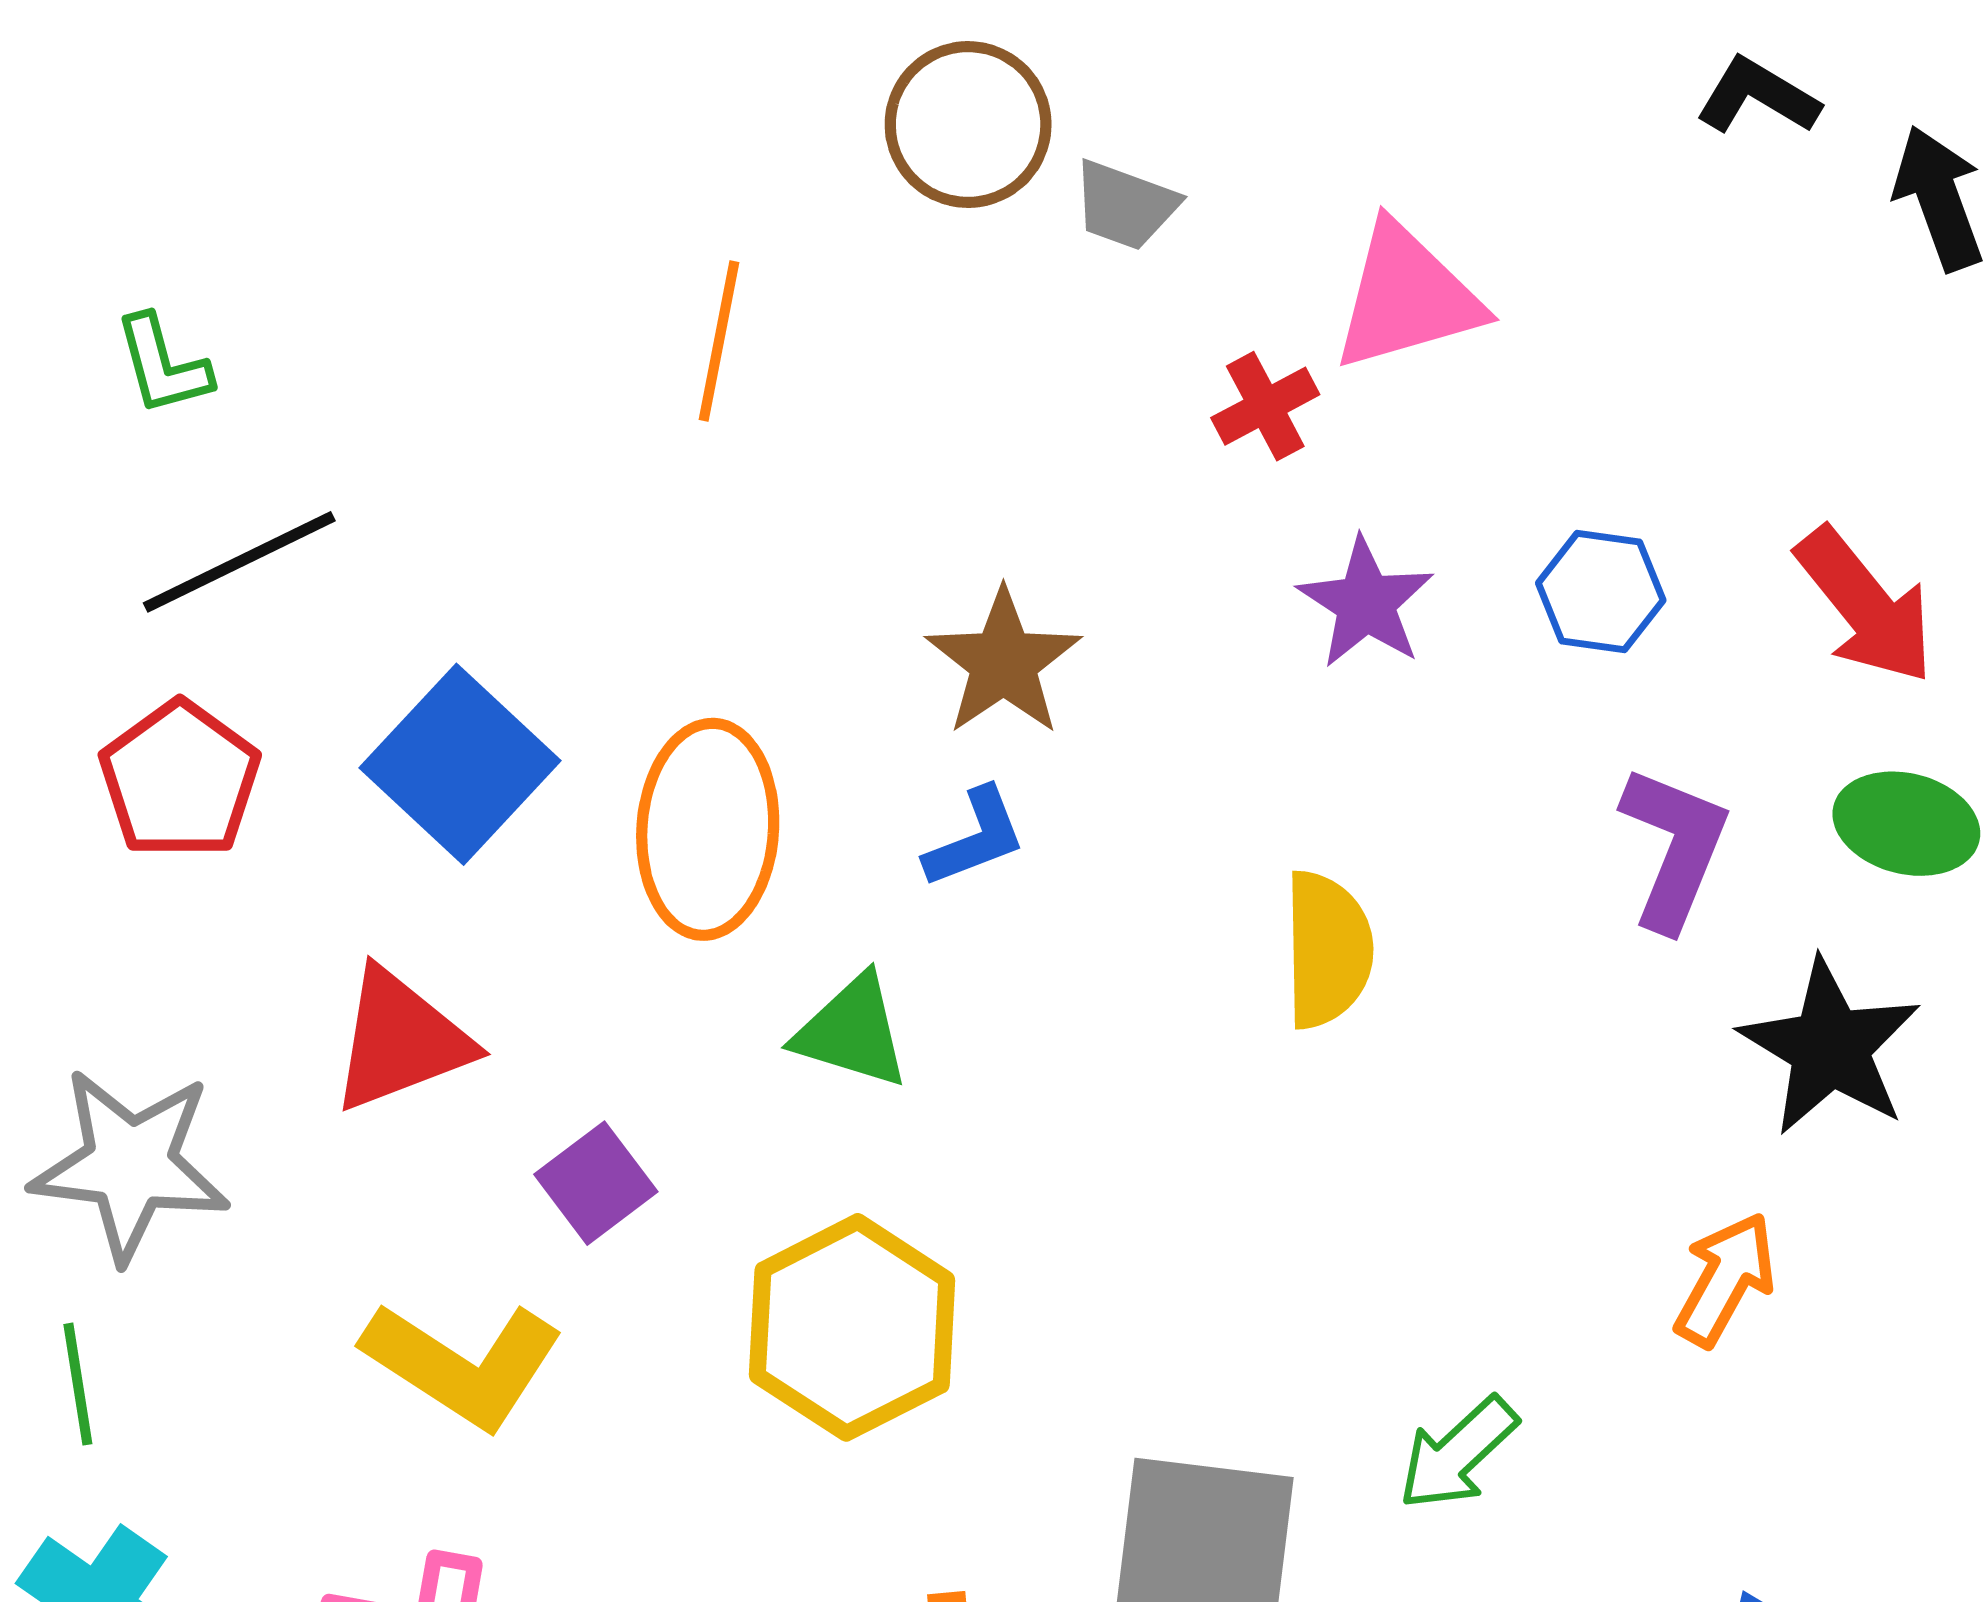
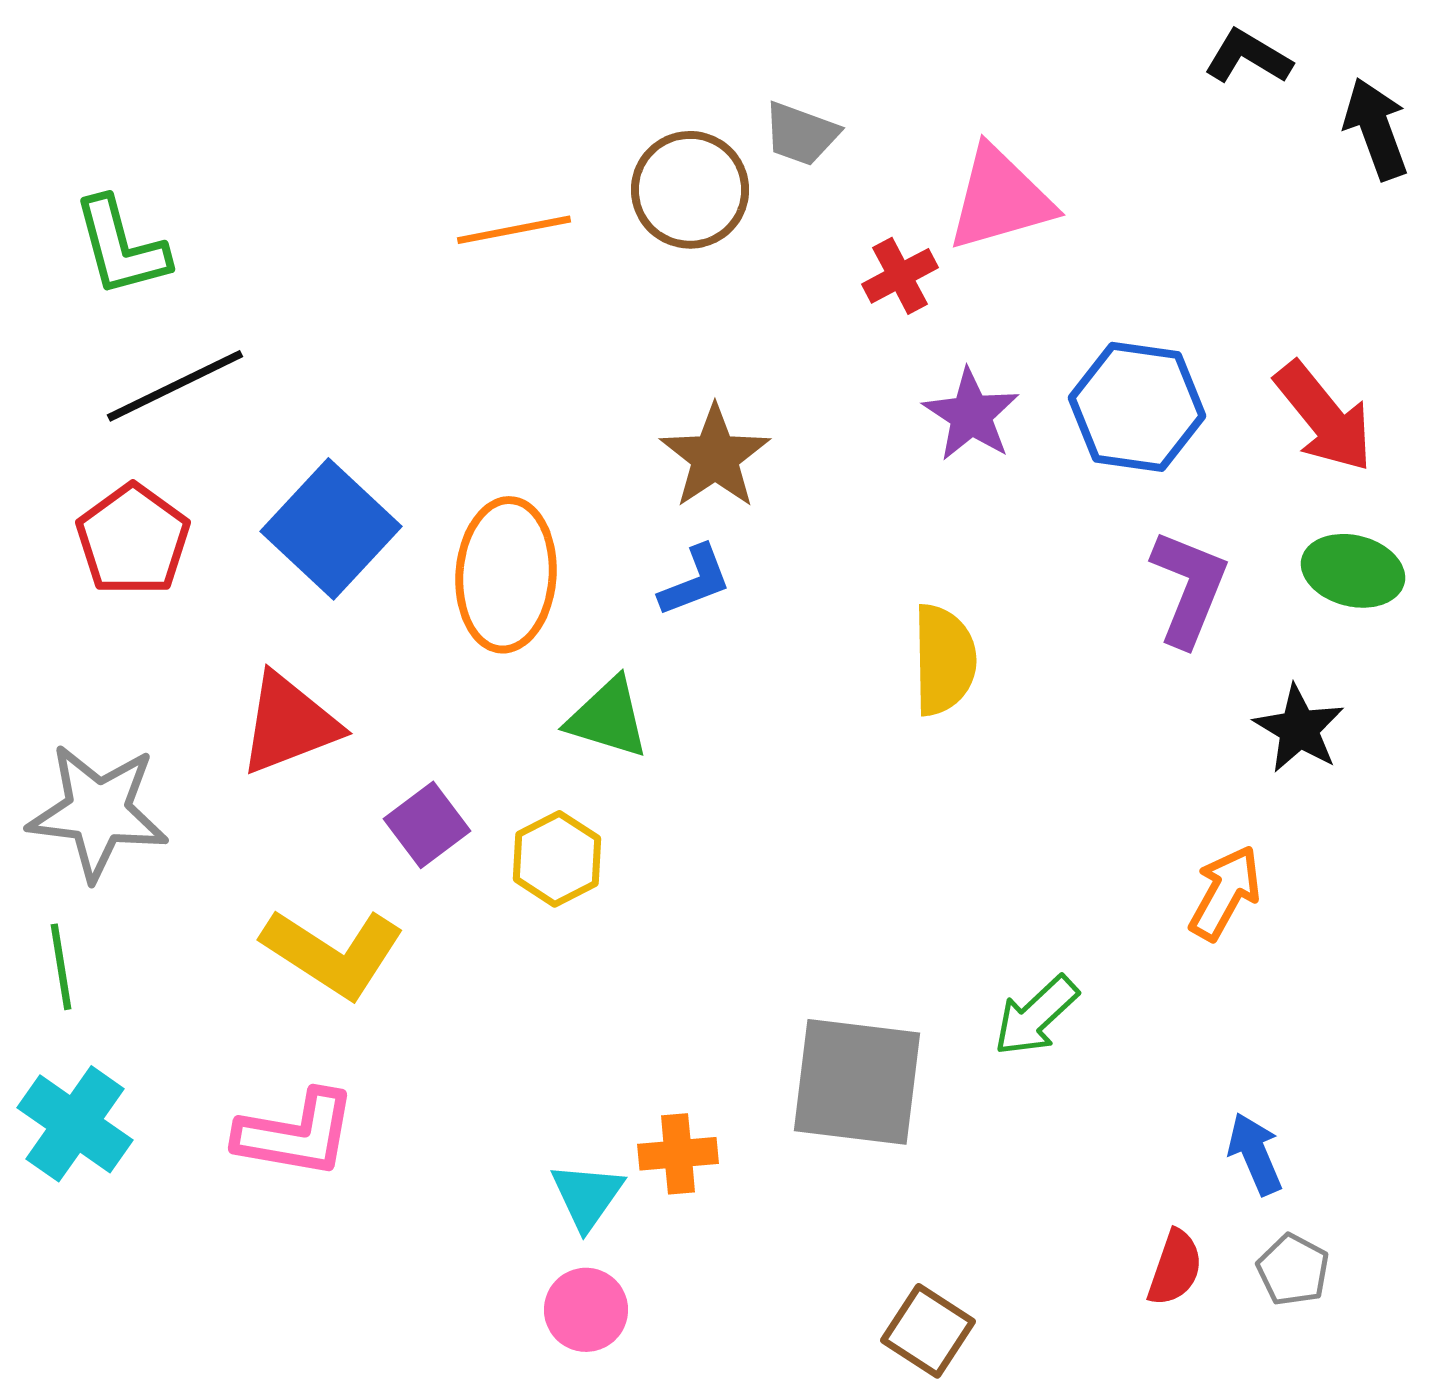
brown circle: (968, 125) -> (690, 190), moved
orange line: (719, 341) -> (514, 230), turned 68
green L-shape: (163, 365) -> (121, 247), size x1.4
blue hexagon: (1601, 592) -> (1137, 407), size x1.5
black star: (1830, 1047) -> (1299, 729), size x0.7
yellow hexagon: (852, 1327) -> (557, 859), moved, size x0.6

